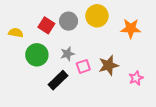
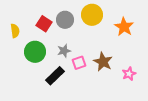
orange star: (131, 28) -> (124, 27), turned 30
yellow semicircle: (16, 33) -> (15, 31), turned 72
brown star: (109, 65) -> (103, 62), turned -30

